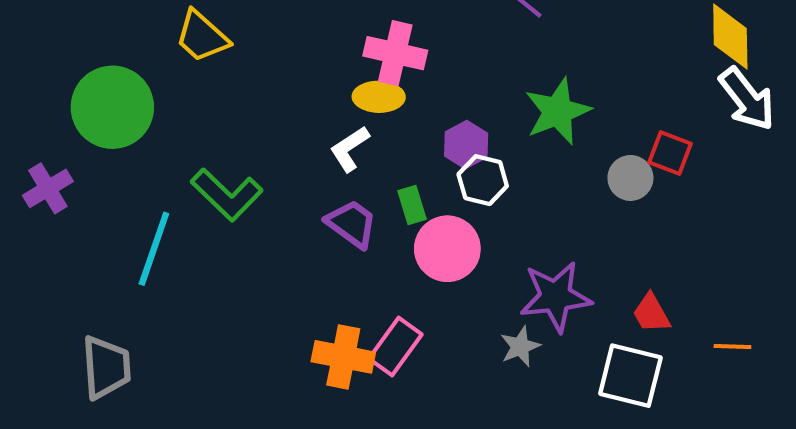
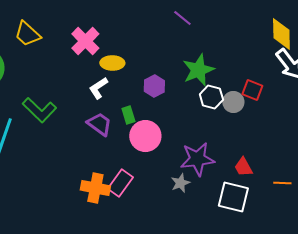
pink cross: (395, 53) -> (85, 41), moved, turned 32
white hexagon: (483, 180) -> (211, 97), moved

